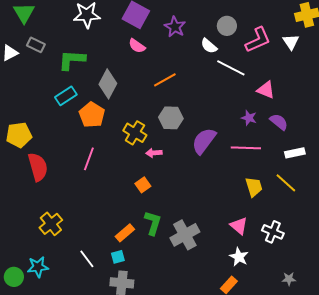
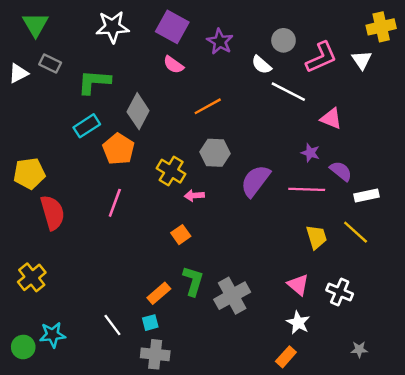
purple semicircle: (279, 122) -> (341, 171), moved
yellow cross: (51, 224) -> (32, 277), moved

